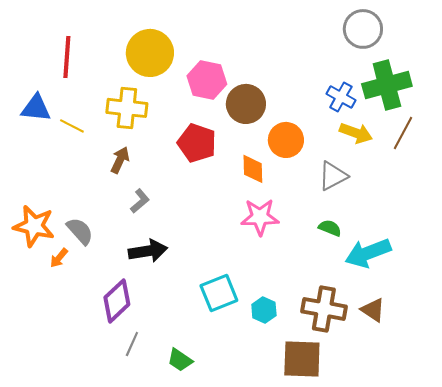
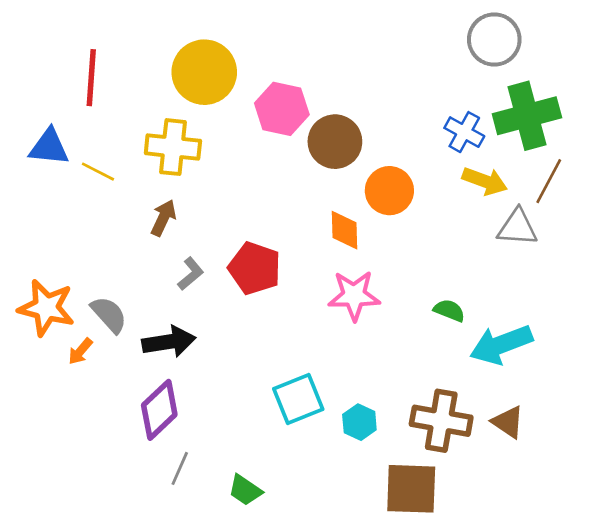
red pentagon: (197, 143) -> (255, 268), moved
gray triangle: (333, 176) -> (517, 227), moved, turned 32
black arrow: (148, 251) -> (169, 342), moved

